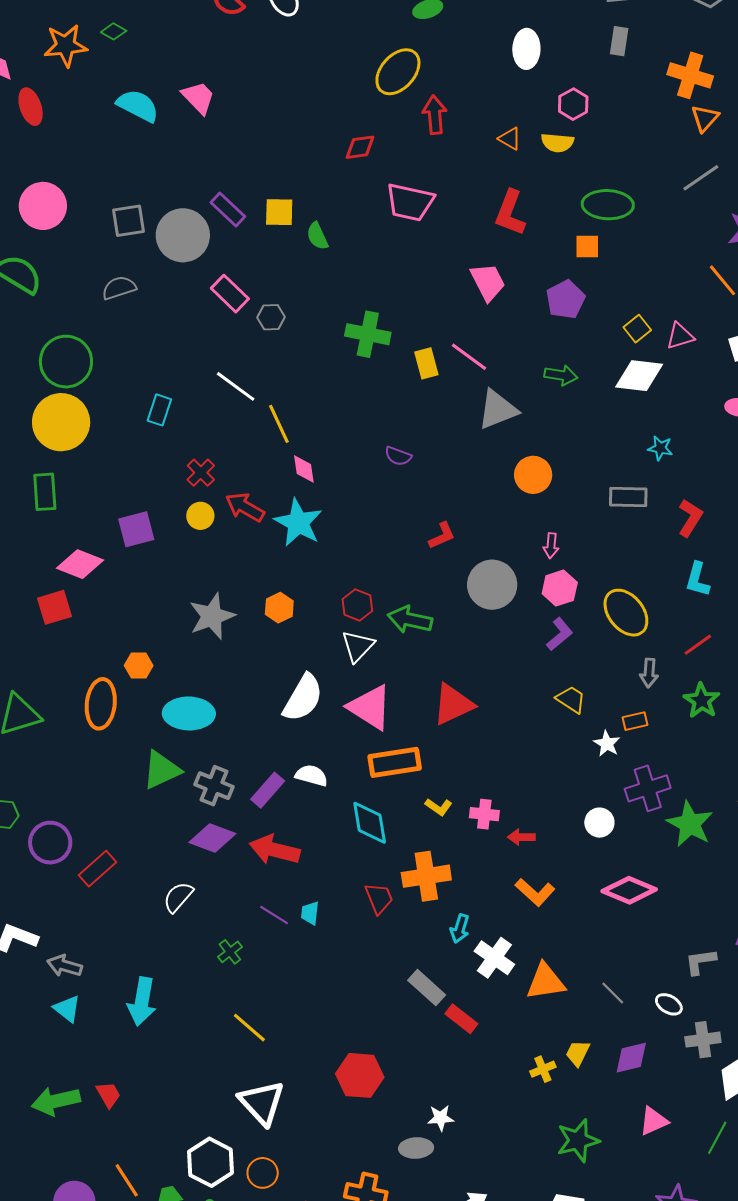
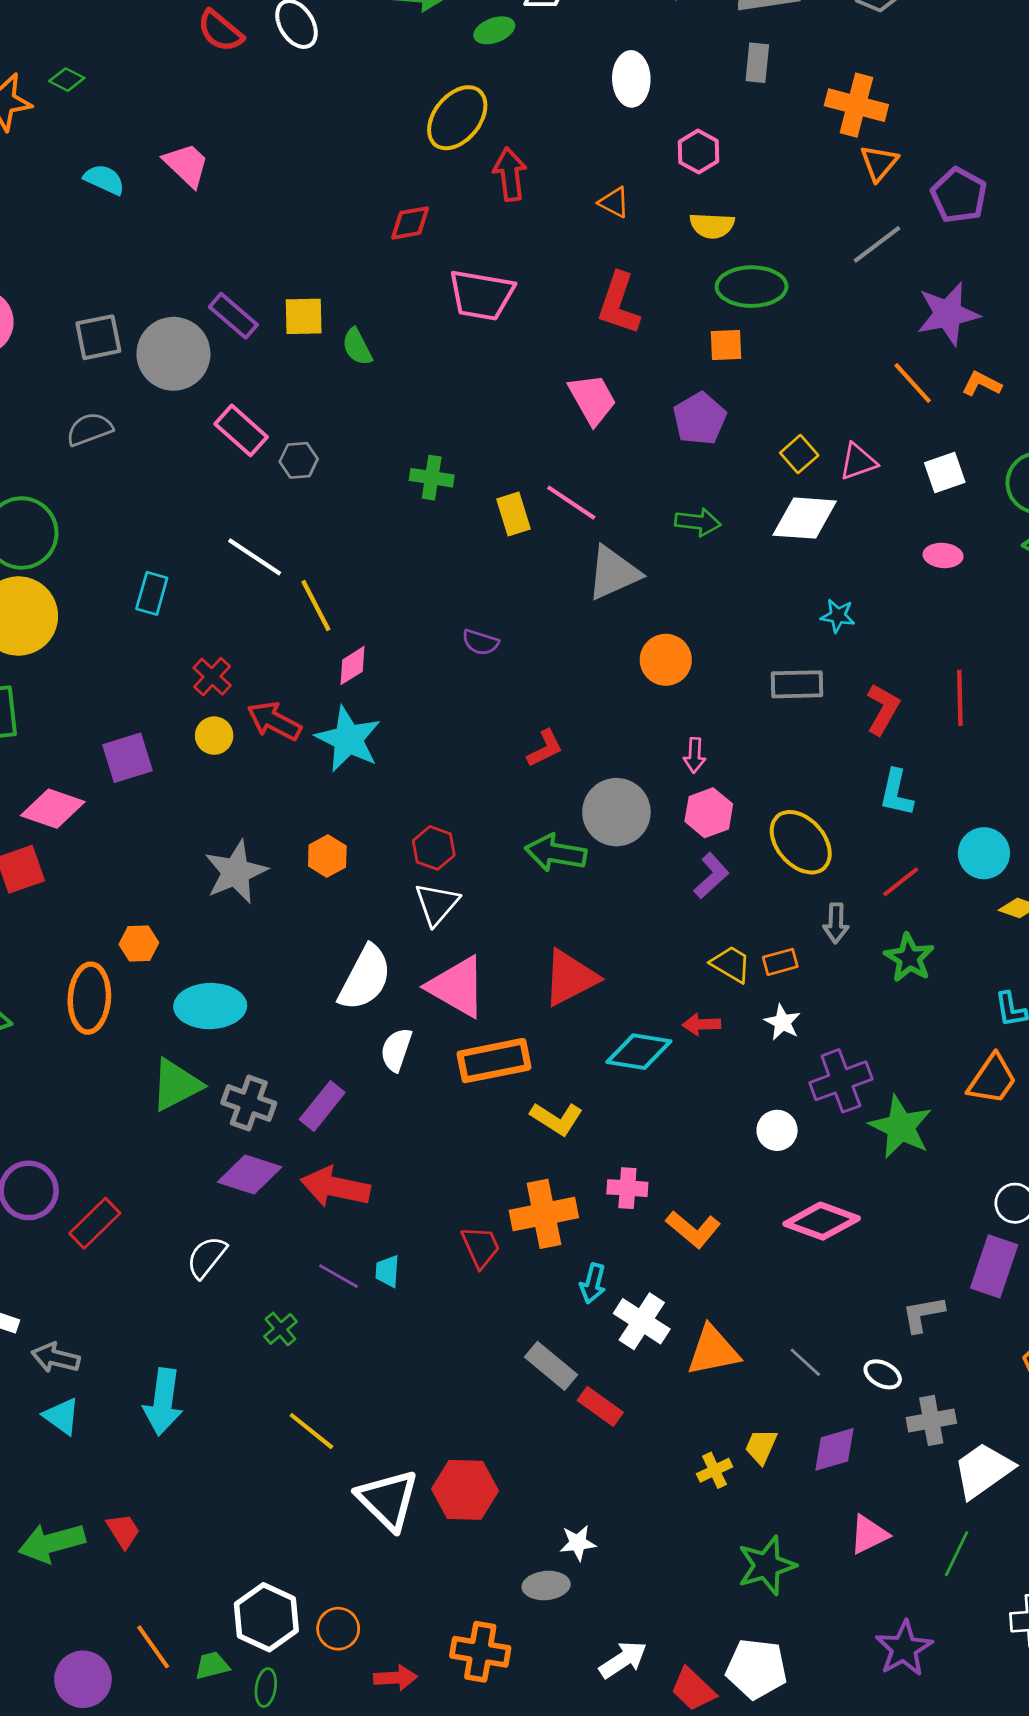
cyan semicircle: (138, 106) -> (104, 179), size x0.7
yellow semicircle: (557, 143) -> (712, 226), moved
green cross: (368, 334) -> (432, 478), size x0.7
pink diamond: (304, 469) -> (353, 666), turned 68
green arrow: (410, 620) -> (556, 853), moved
orange rectangle: (635, 721) -> (780, 962), moved
white semicircle: (311, 775) -> (396, 1050), moved, turned -84
yellow L-shape: (439, 807) -> (557, 1119), size x1.4
pink cross: (484, 814) -> (627, 1188), moved
cyan diamond: (370, 823) -> (639, 1052), moved, turned -69
red arrow: (521, 837) -> (701, 1024), moved
white triangle: (262, 1103) -> (388, 1500), moved

